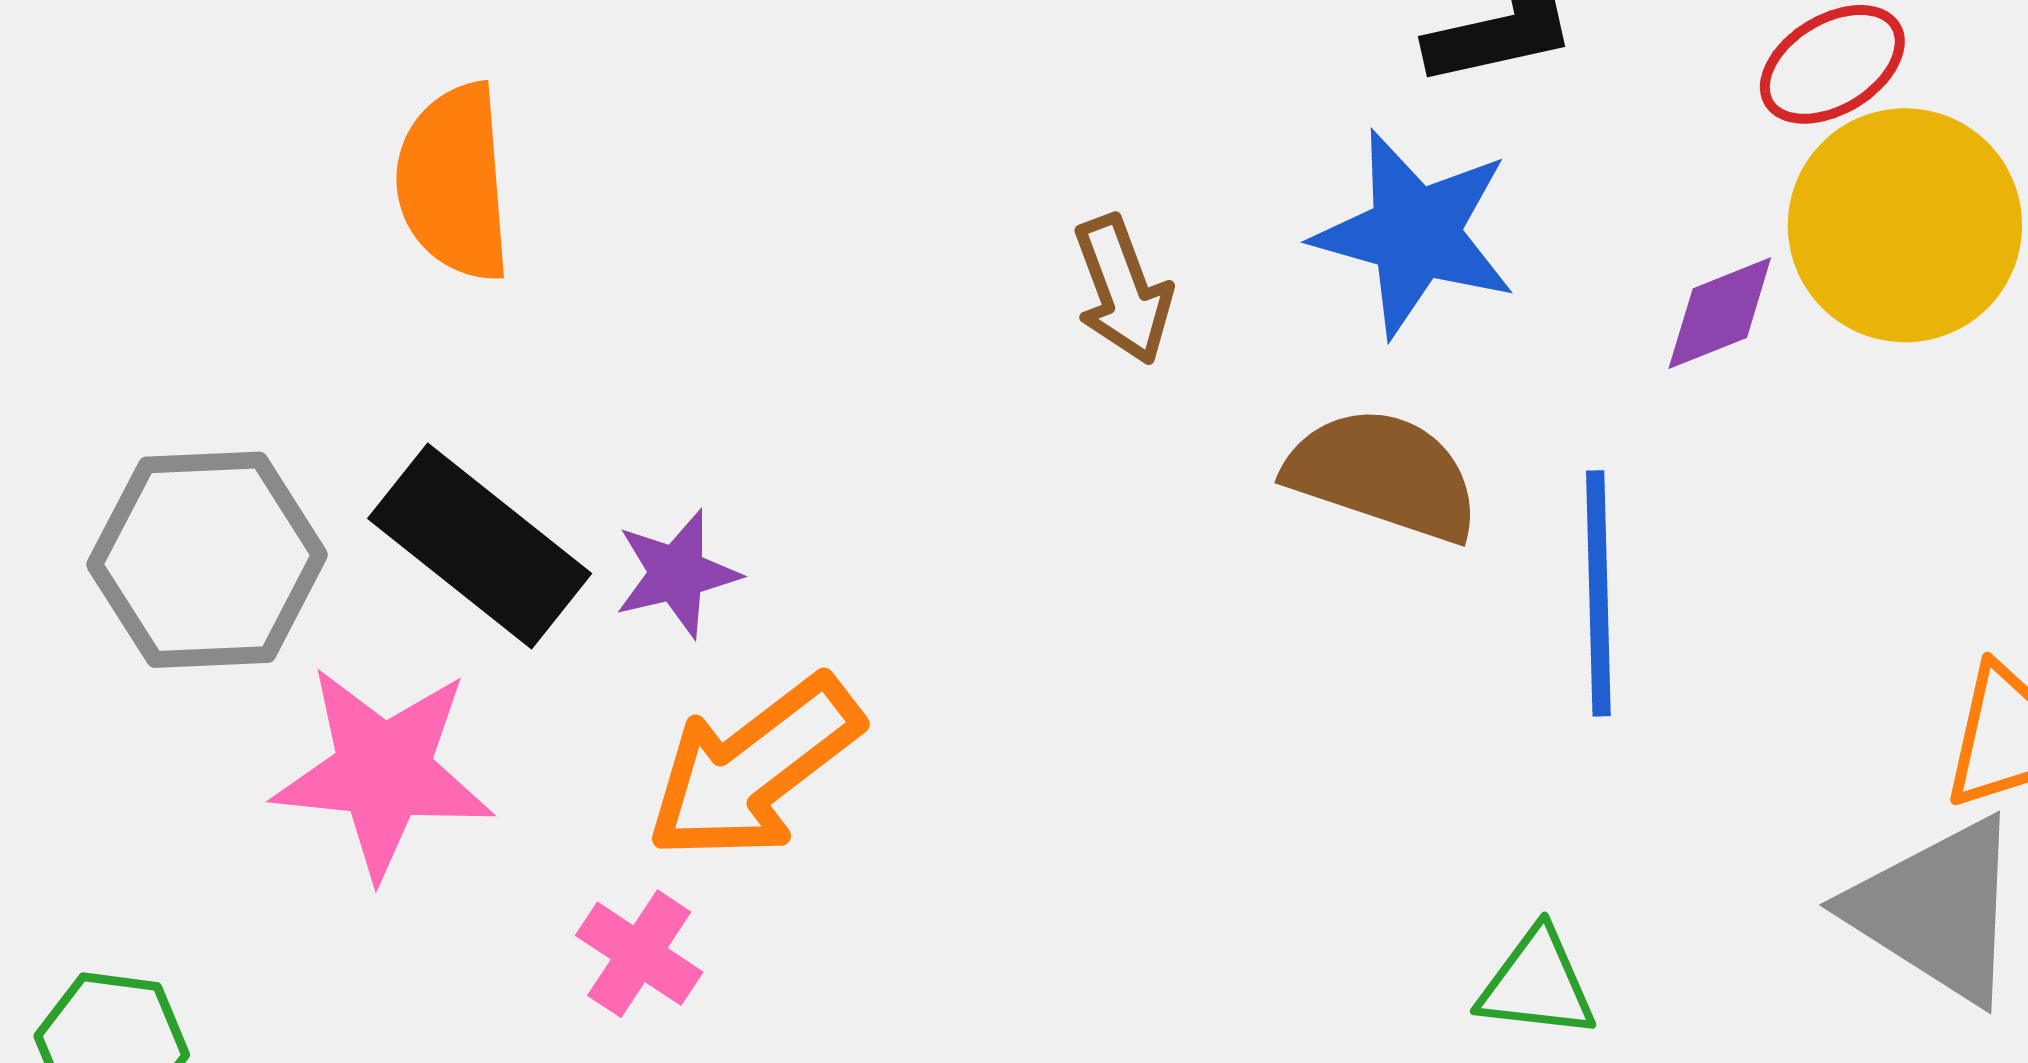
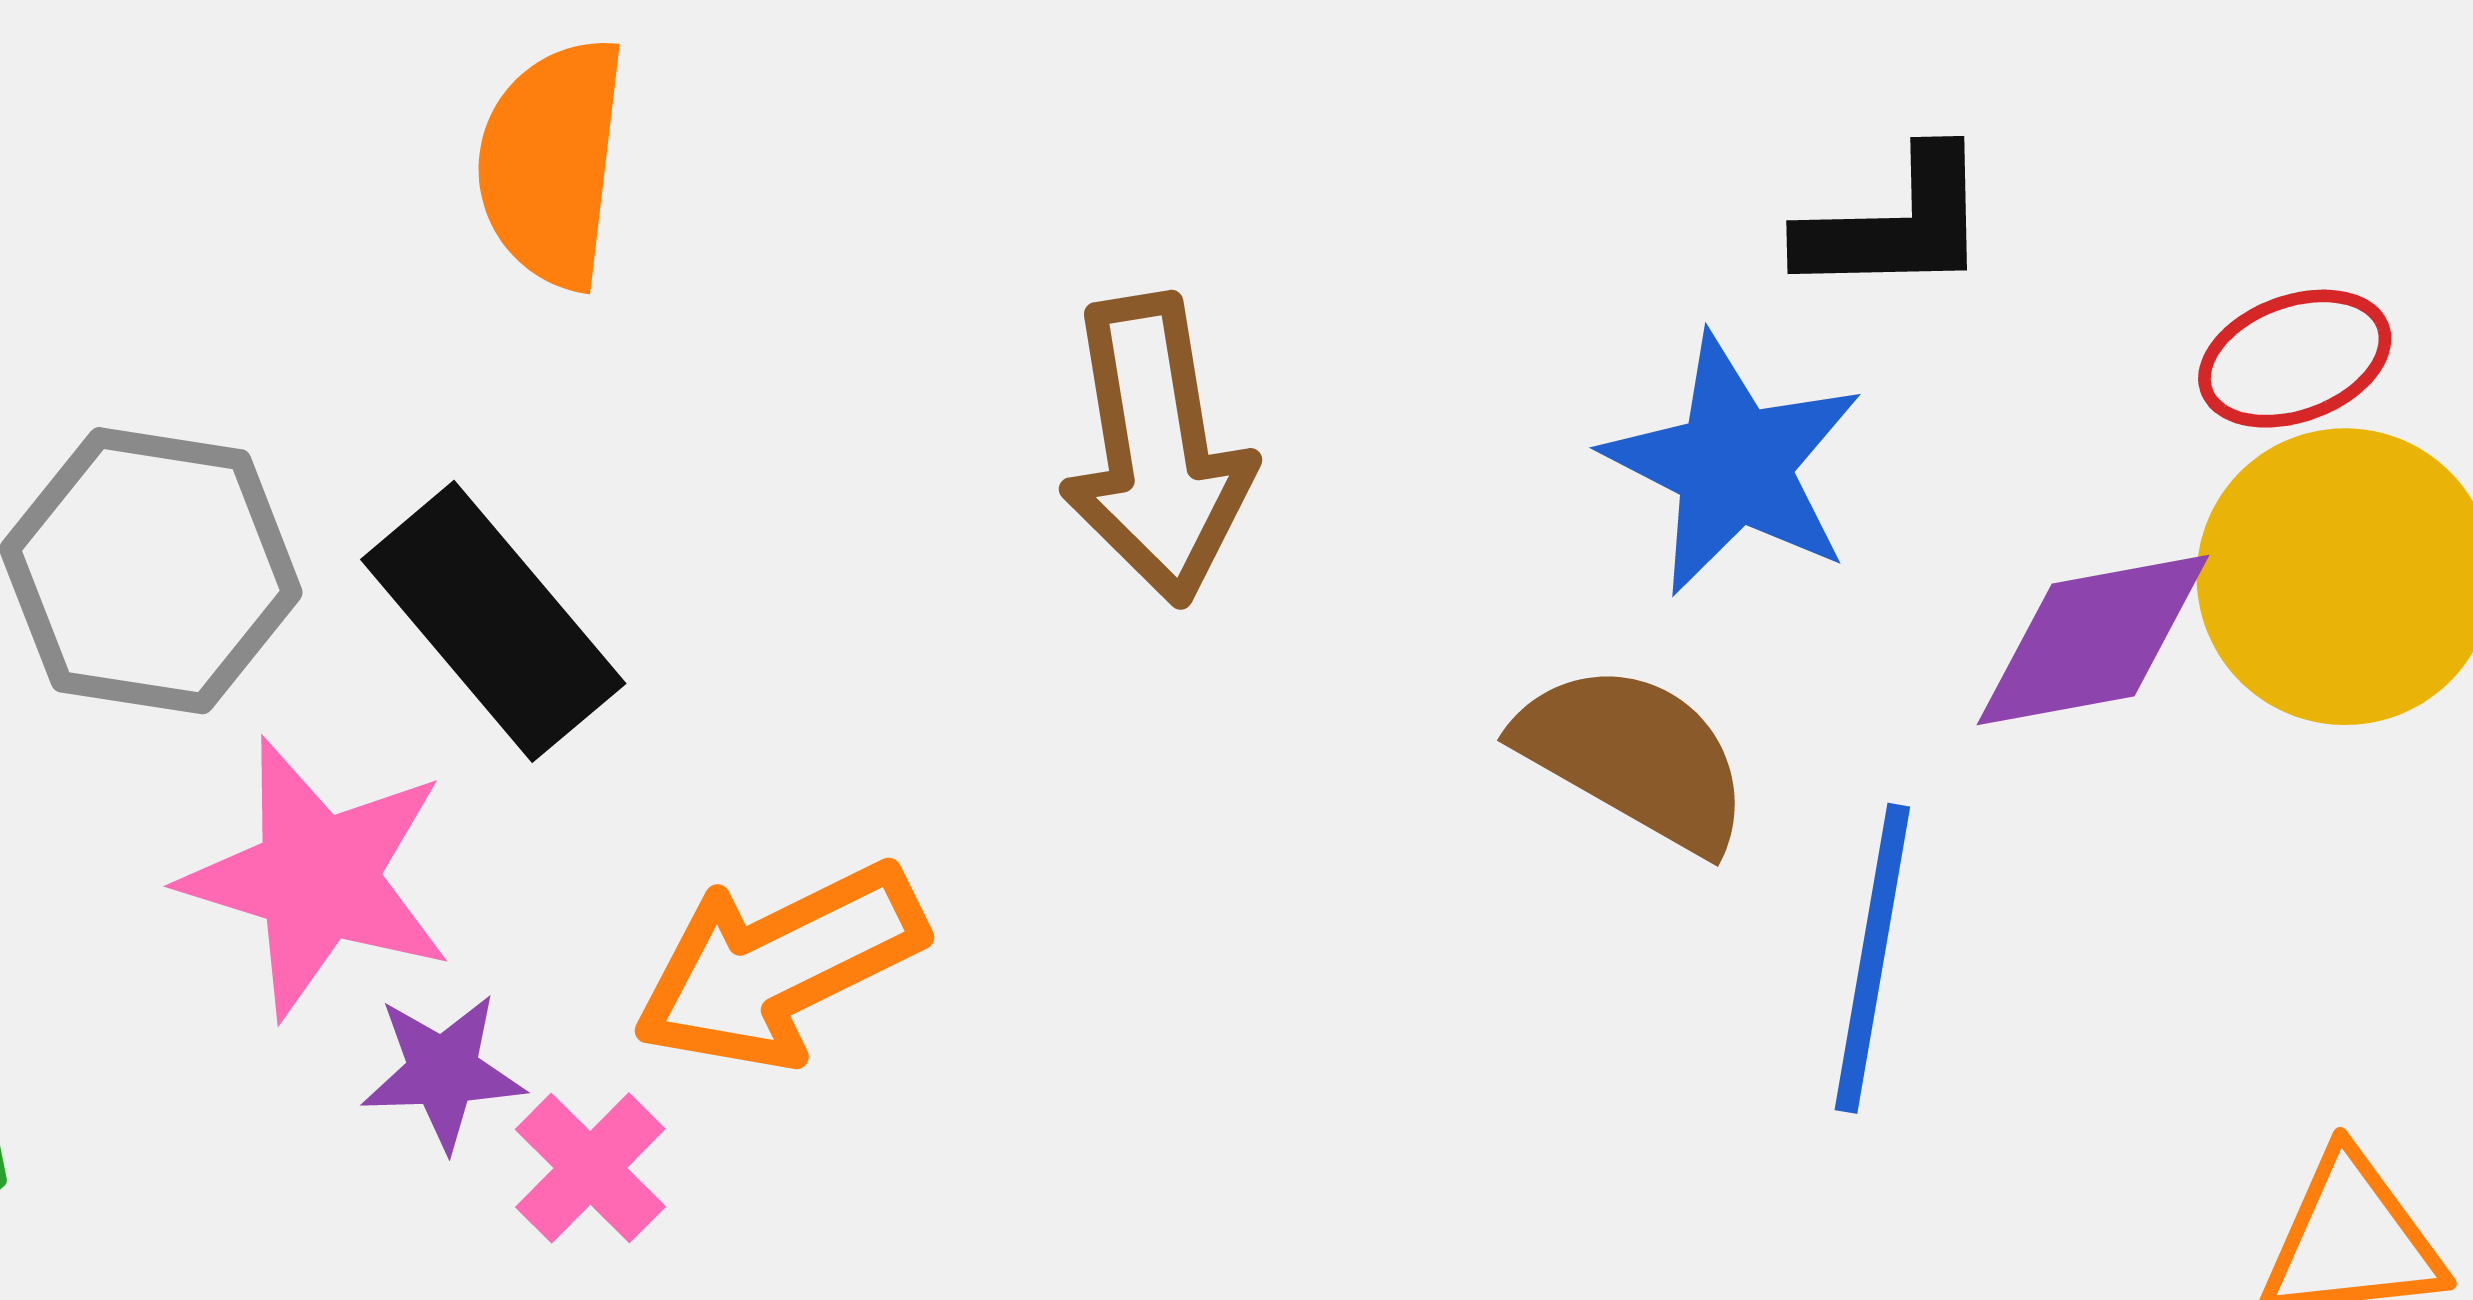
brown arrow: (1123, 290) -> (1157, 449), moved, size x1.6
purple diamond: (1720, 313) -> (2093, 640), size x1.5
purple star: (677, 574) -> (443, 1072), moved

